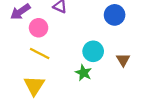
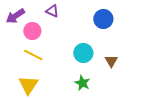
green star: (84, 73) -> (82, 83), moved

